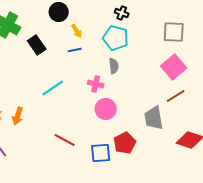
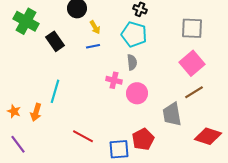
cyan line: (53, 88) -> (55, 91), moved, turned -40
pink circle: (106, 109) -> (137, 93), moved

